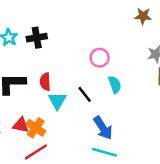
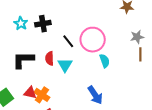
pink circle: (100, 58) -> (93, 40), size x1.6
black line: (85, 94) -> (68, 41), moved
cyan triangle: (57, 101) -> (65, 65), moved

